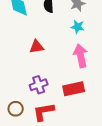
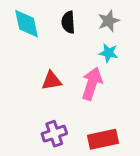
pink arrow: (81, 56) -> (92, 84), moved, turned 30

